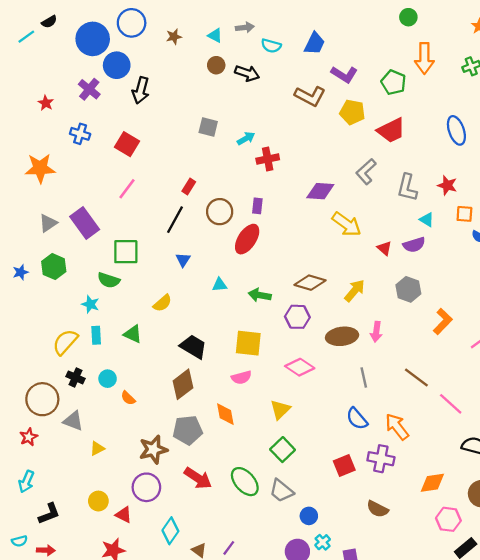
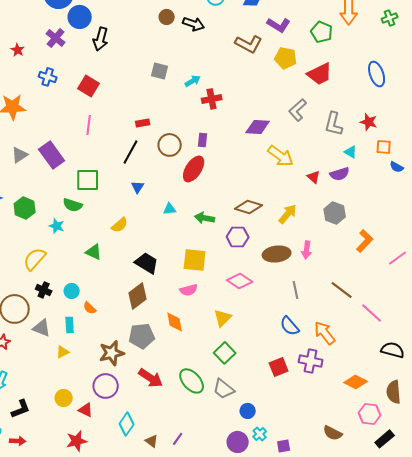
red rectangle: (189, 186) -> (143, 123), turned 48
pink line: (127, 189) -> (89, 125), turned -30
green hexagon: (54, 267) -> (25, 208), moved
cyan rectangle: (96, 335) -> (70, 325), moved
orange diamond: (432, 483) -> (356, 382), turned 35
brown semicircle: (377, 509) -> (333, 433), moved

